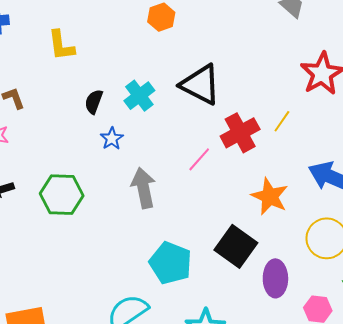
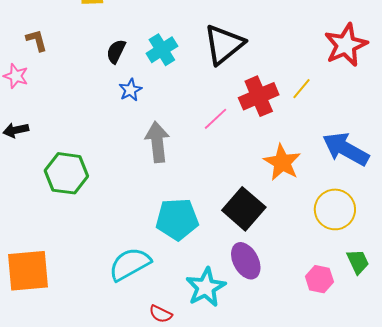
black triangle: (200, 85) -> (224, 44), turned 48
green hexagon: (62, 195) -> (66, 173), moved
cyan pentagon: (171, 263) -> (177, 219), turned -30
purple ellipse: (275, 278) -> (246, 261), moved, turned -33

